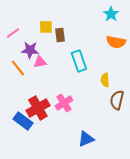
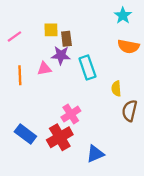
purple star: (30, 50) -> (61, 55), moved
orange line: (18, 68) -> (20, 75), turned 36
red cross: (38, 108) -> (60, 137), moved

